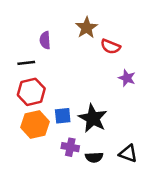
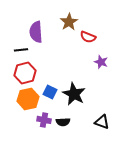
purple semicircle: (45, 40) -> (36, 32), size x1.5
blue square: (63, 116) -> (50, 92), turned 32
purple cross: (70, 147) -> (44, 120), moved
black semicircle: (94, 157) -> (63, 122), moved

